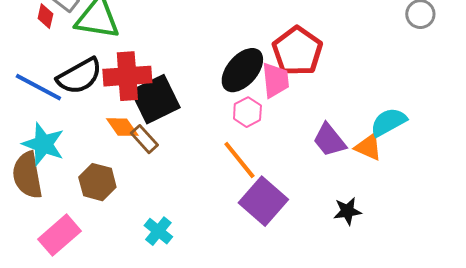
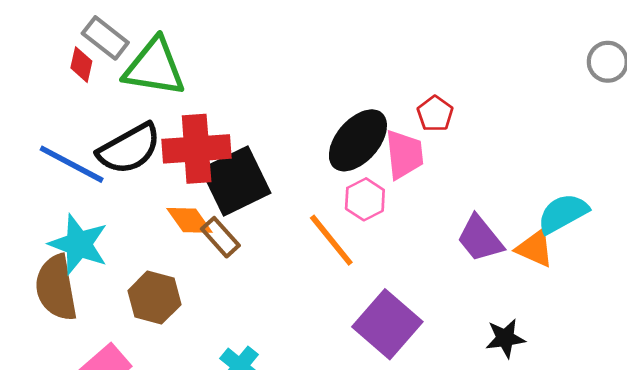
red pentagon: (297, 51) -> (435, 114), size x0.5
orange line: (239, 160) -> (331, 240), moved

